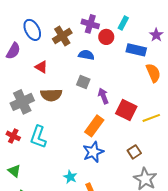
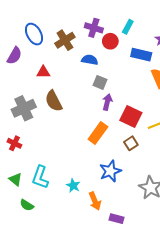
red triangle: (41, 67) -> (43, 72), turned -32
gray square: (83, 82) -> (100, 82), moved
brown semicircle: (51, 95) -> (54, 101), turned 65
purple arrow: (103, 96) -> (107, 102), turned 35
cyan L-shape: (38, 137) -> (40, 177), moved
blue star: (93, 152) -> (110, 171), moved
brown square: (134, 152) -> (131, 143), moved

